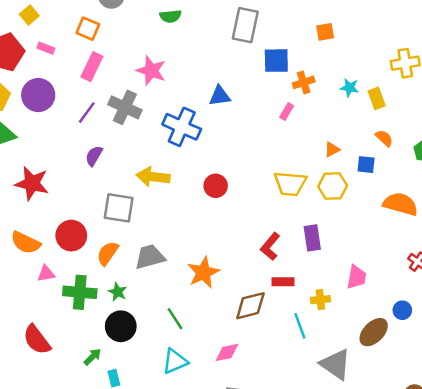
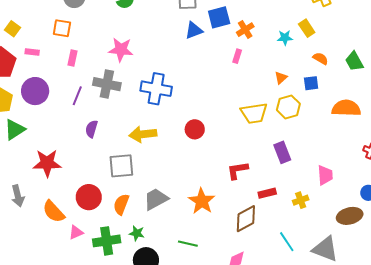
pink rectangle: (92, 67) -> (73, 58), size x0.7
cyan star: (350, 88) -> (285, 38), moved
blue triangle: (220, 96) -> (194, 30), moved
orange semicircle: (26, 243) -> (54, 212), turned 35
red L-shape: (270, 246) -> (237, 170), moved, turned 55
green line: (175, 319) -> (188, 244), turned -30
cyan line: (300, 326) -> (287, 242), moved
brown ellipse: (374, 332) -> (350, 216), turned 45

